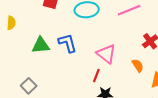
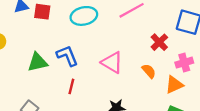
red line: (96, 75) -> (71, 86), moved

